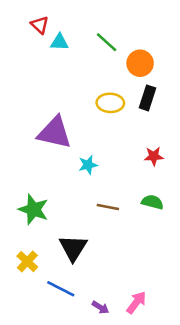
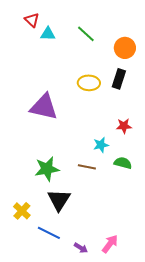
orange circle: (140, 63) -> (125, 48), moved
cyan star: (88, 165) -> (101, 145), moved
green star: (33, 209) -> (47, 169), moved, turned -30

